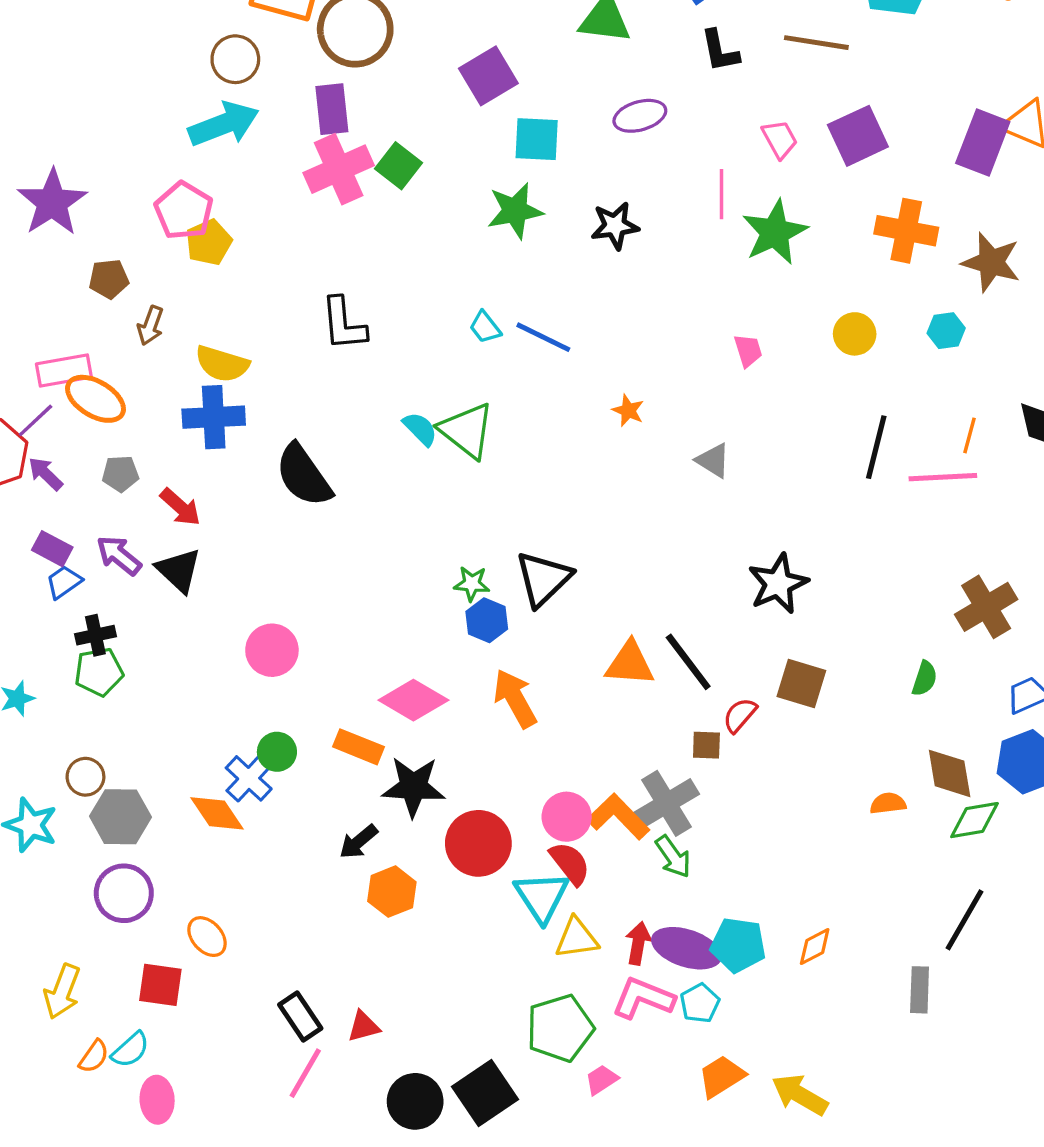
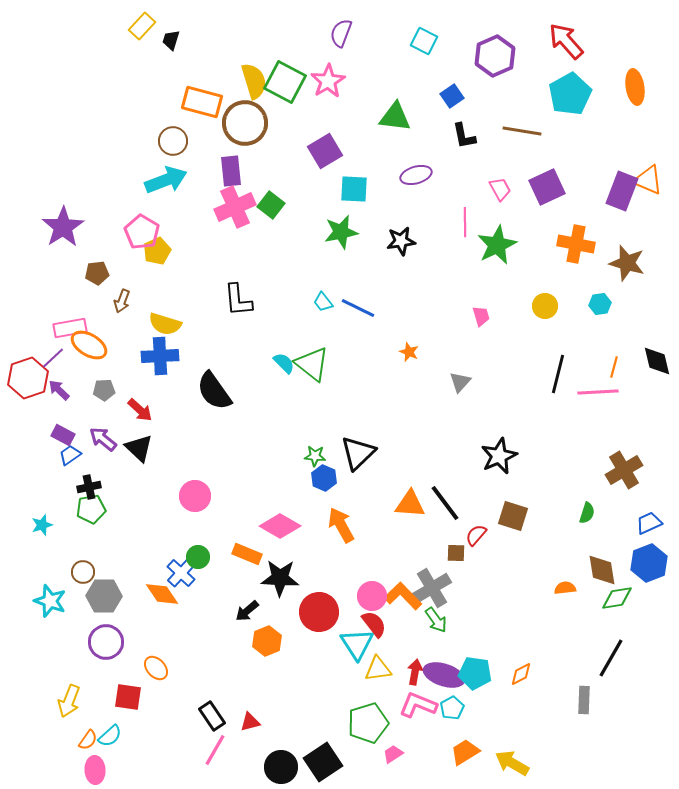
gray triangle: (713, 460) -> (460, 382), turned 40
pink ellipse: (157, 1100) -> (95, 770), moved

